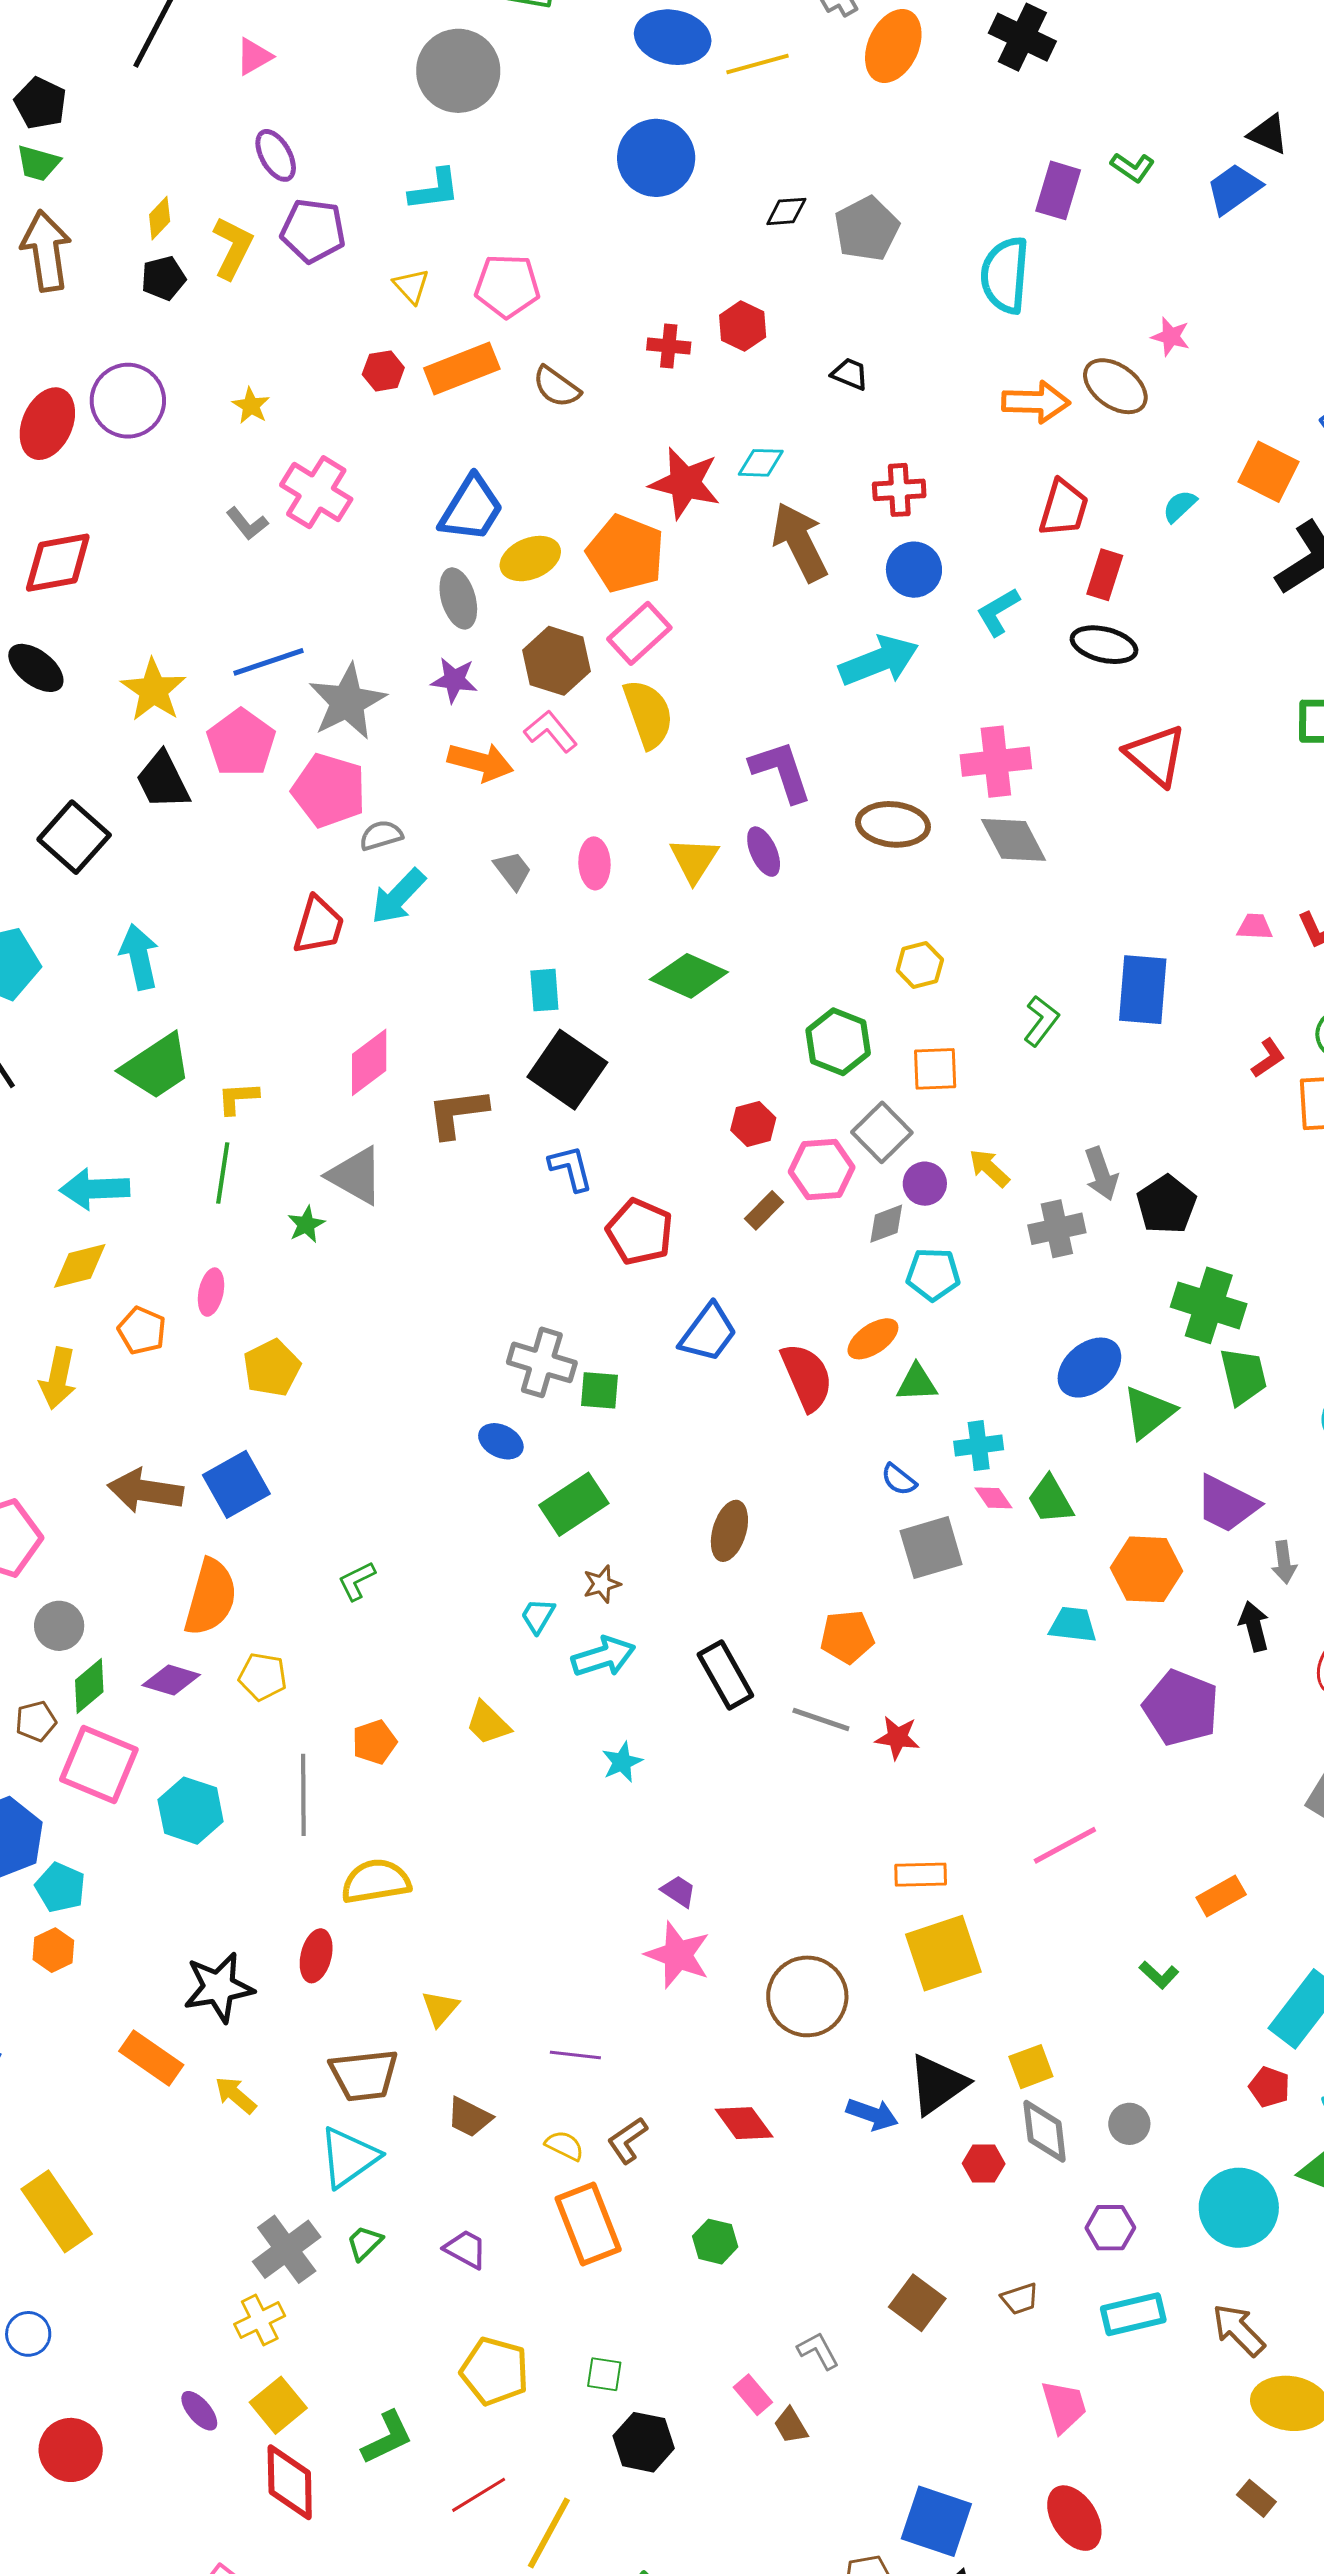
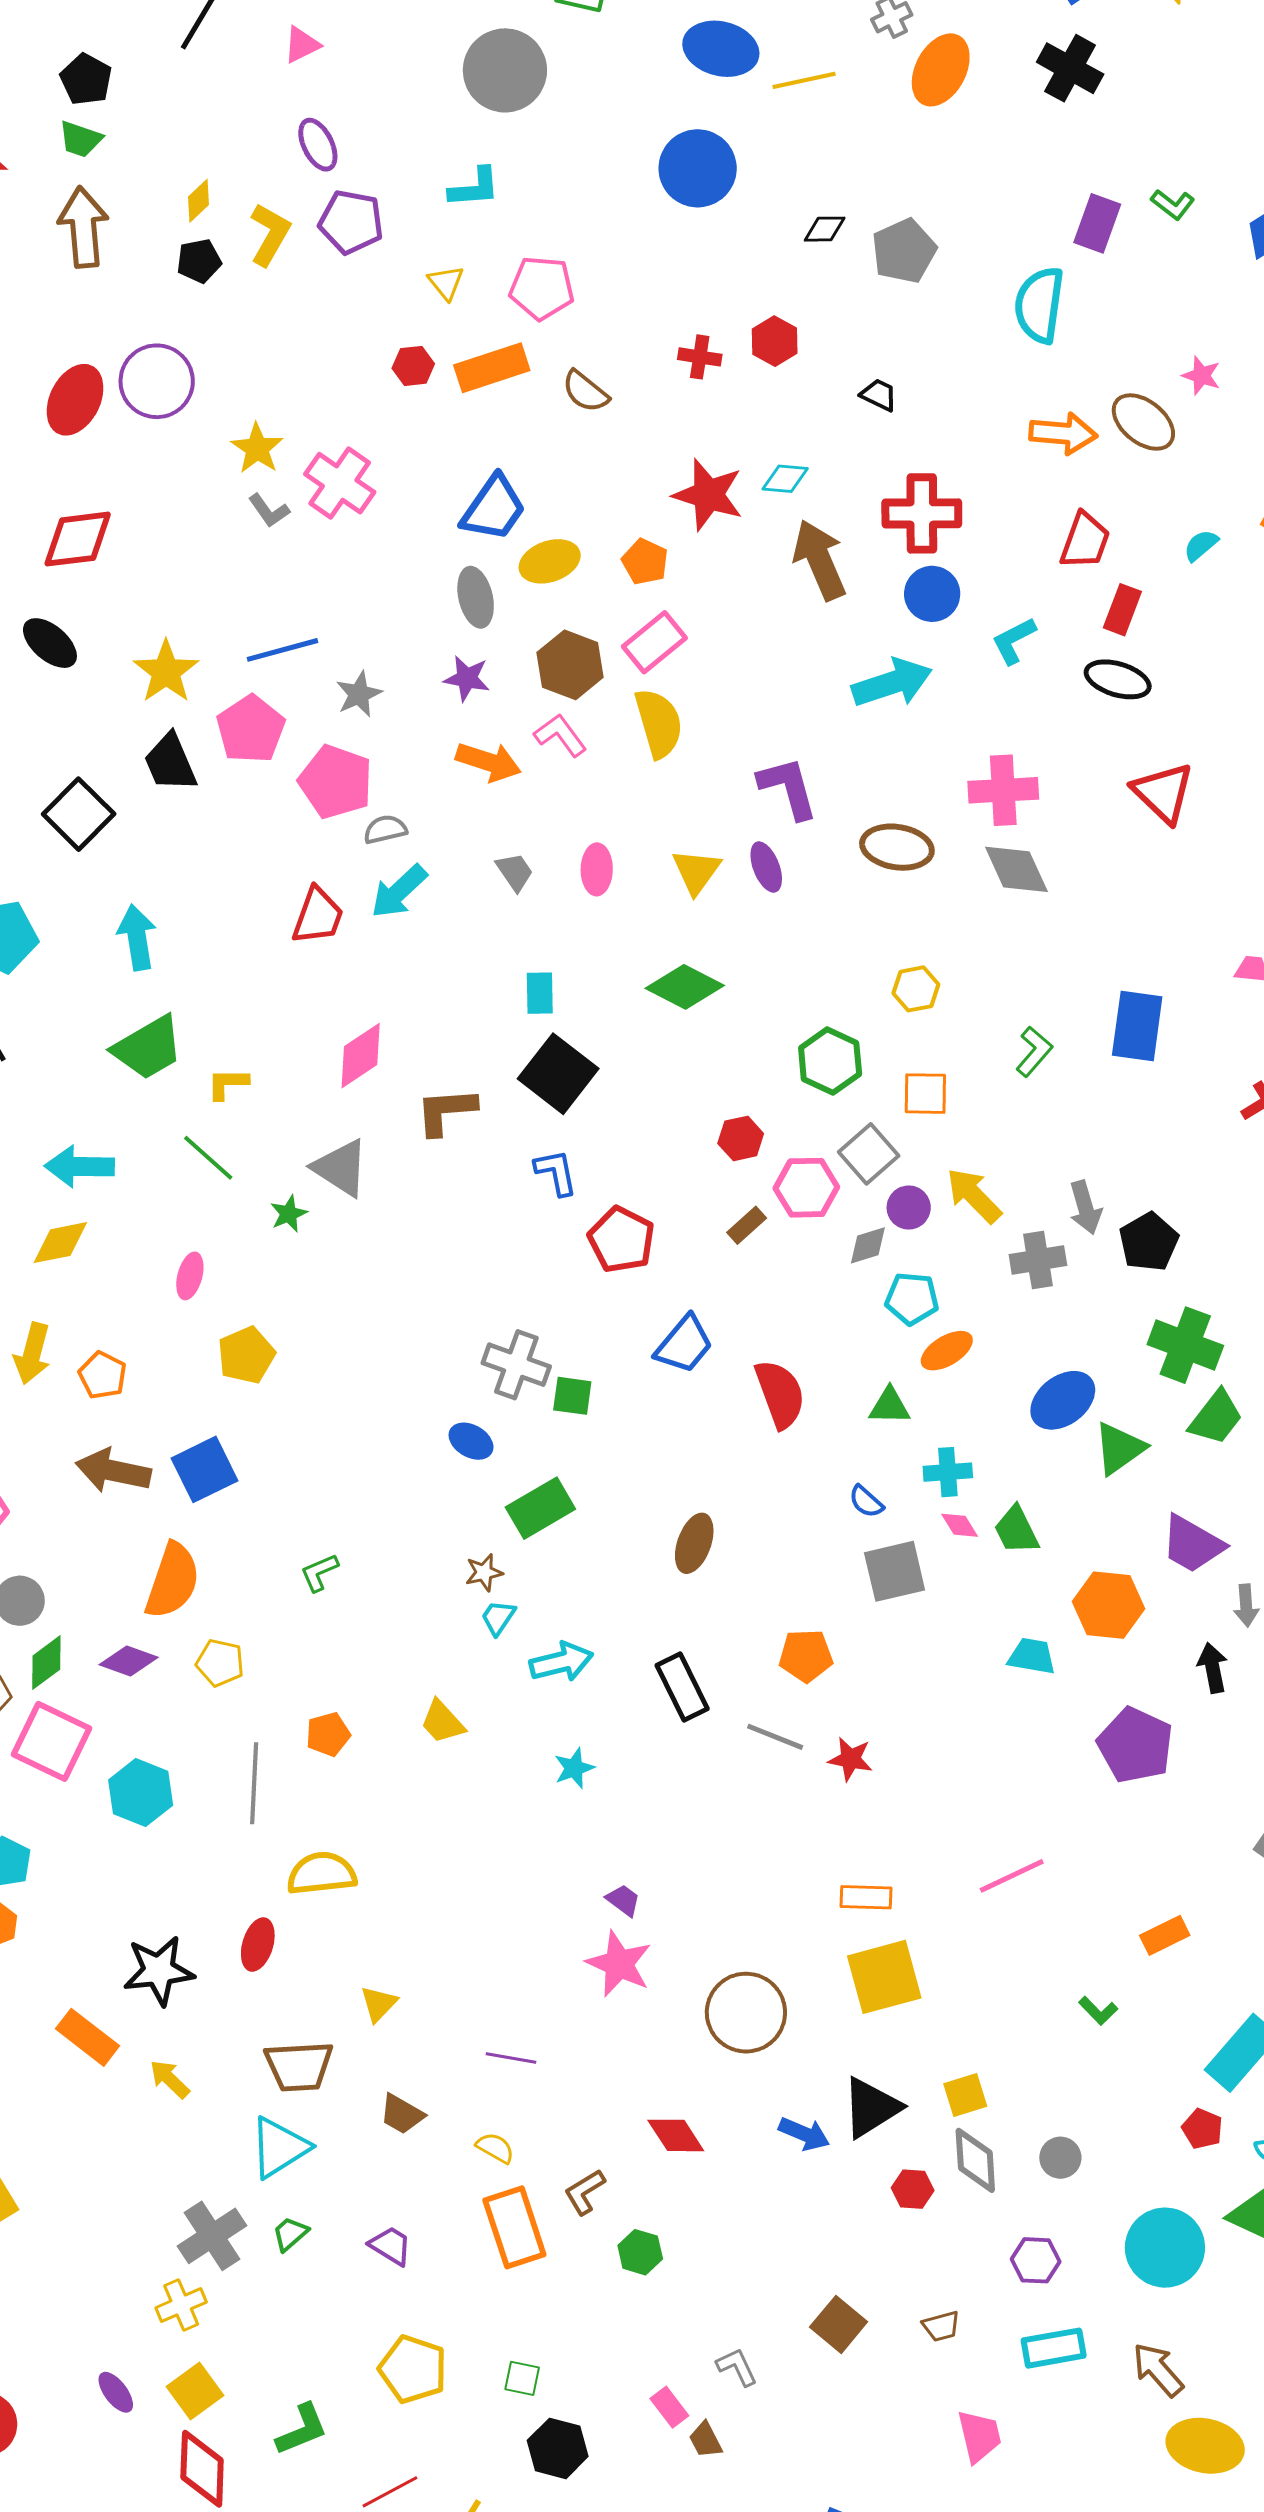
yellow star: (251, 406) -> (257, 448), moved, size x1.4
red cross: (899, 490) -> (922, 513), size x1.5
orange pentagon: (626, 554) -> (645, 562), size x0.6
gray star: (347, 702) -> (359, 694), size x0.6
yellow arrow: (989, 1168) -> (974, 1196), size x1.4
green line: (223, 1173) -> (208, 1158), turned -60
orange pentagon: (142, 1331) -> (103, 1375), moved
orange ellipse: (873, 1339) -> (947, 1351), moved
green trapezoid: (1243, 1376) -> (1216, 1418), turned 48
brown star: (602, 1584) -> (484, 1572), moved
brown L-shape: (627, 2140) -> (585, 2192), moved

